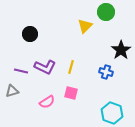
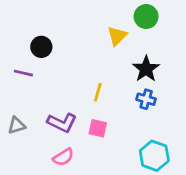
black star: (121, 50) -> (146, 69), moved
purple L-shape: (45, 67) -> (62, 123), moved
purple line: (21, 71) -> (23, 73), moved
pink semicircle: (47, 102) -> (63, 157), moved

